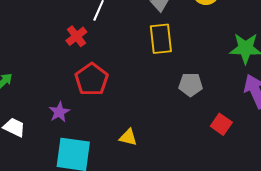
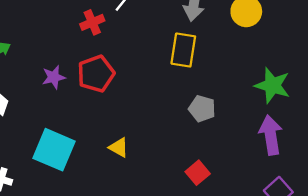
purple star: (59, 112) -> (54, 77), moved
red square: (221, 124) -> (198, 173), moved

